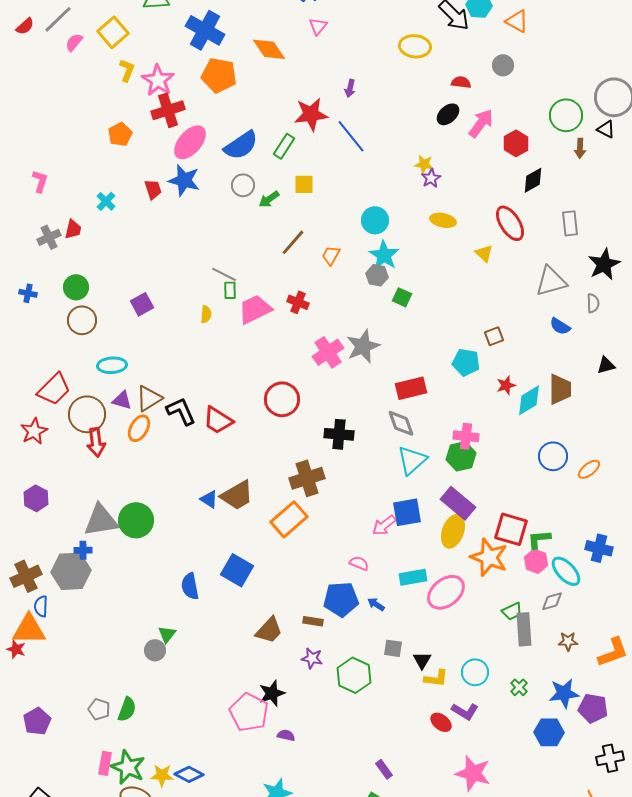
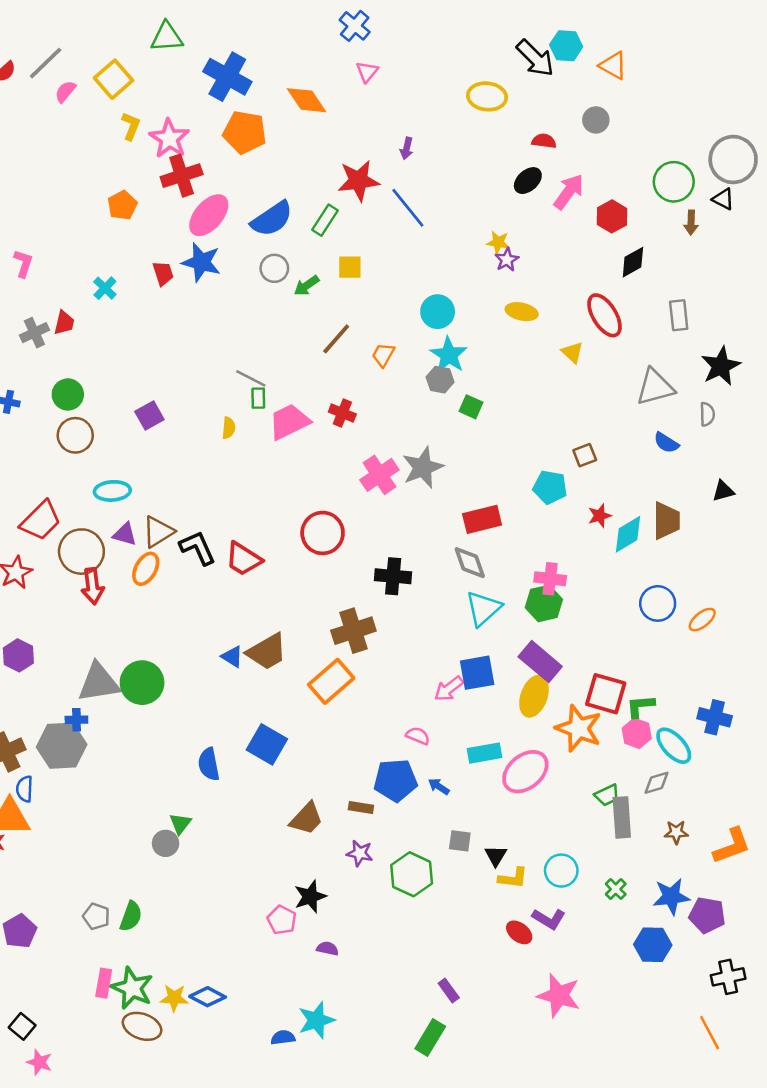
pink pentagon: (249, 712) -> (282, 920), size x0.6

